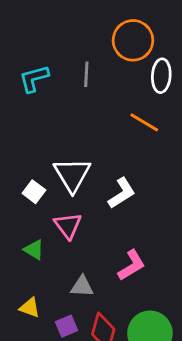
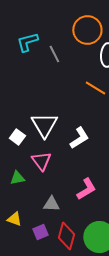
gray line: (86, 74) -> (54, 54), turned -30
cyan L-shape: (34, 79) -> (27, 42), moved
green triangle: (34, 250) -> (17, 178), turned -42

